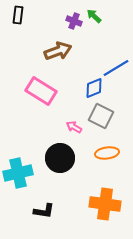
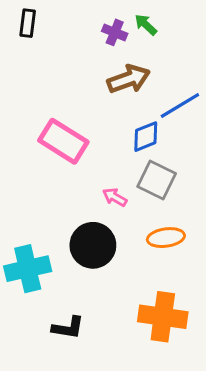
brown arrow: (58, 51) -> (129, 79), moved

